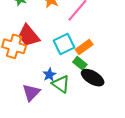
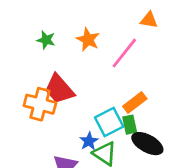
cyan square: (64, 44) -> (109, 122), moved
green rectangle: (80, 63) -> (130, 125), turned 40

